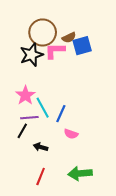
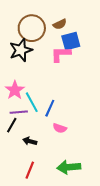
brown semicircle: (69, 38) -> (60, 24), moved
pink L-shape: (55, 51) -> (61, 54), moved

